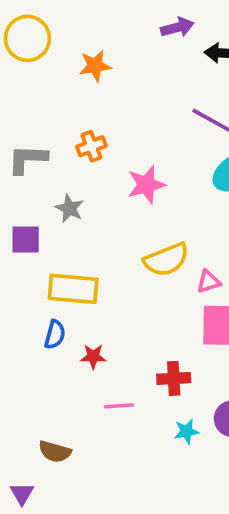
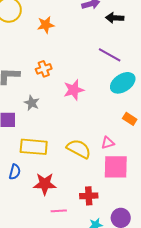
yellow semicircle: (166, 260) -> (79, 149), moved, turned -130
blue semicircle: (55, 335) -> (15, 172), moved
red star: (93, 356) -> (45, 184), size x1.6

